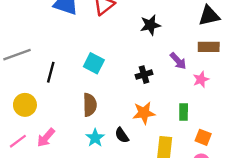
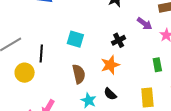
yellow circle: (25, 105) -> (25, 73), moved
orange star: (144, 113) -> (110, 65), moved

